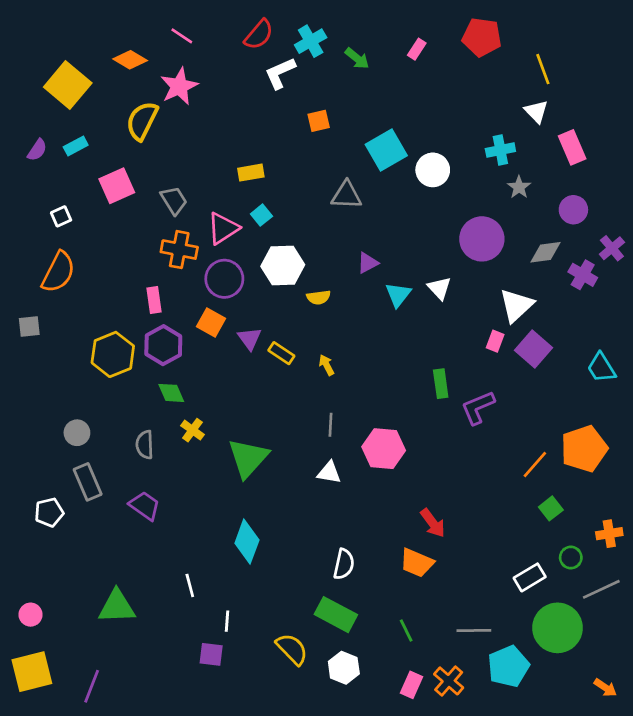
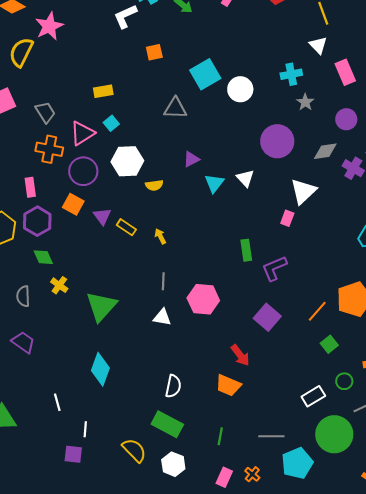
purple square: (534, 349) -> (267, 317), moved
green line: (406, 631) -> (220, 436), turned 36
orange cross: (449, 681) -> (252, 474), size x0.7

